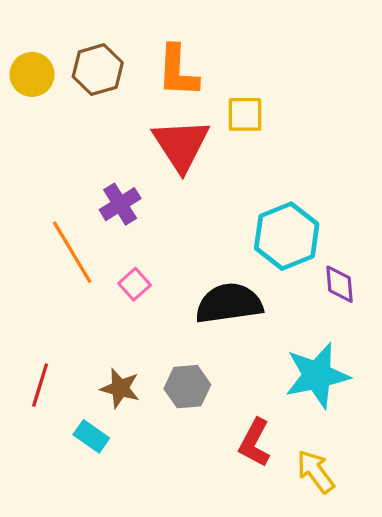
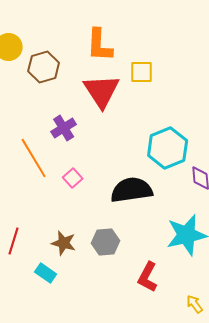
brown hexagon: (98, 70) -> (44, 67), moved
yellow arrow: (315, 472) -> (195, 304), moved, size x0.7

